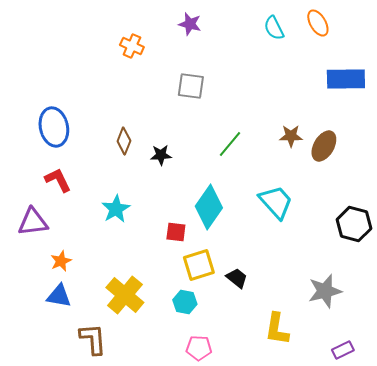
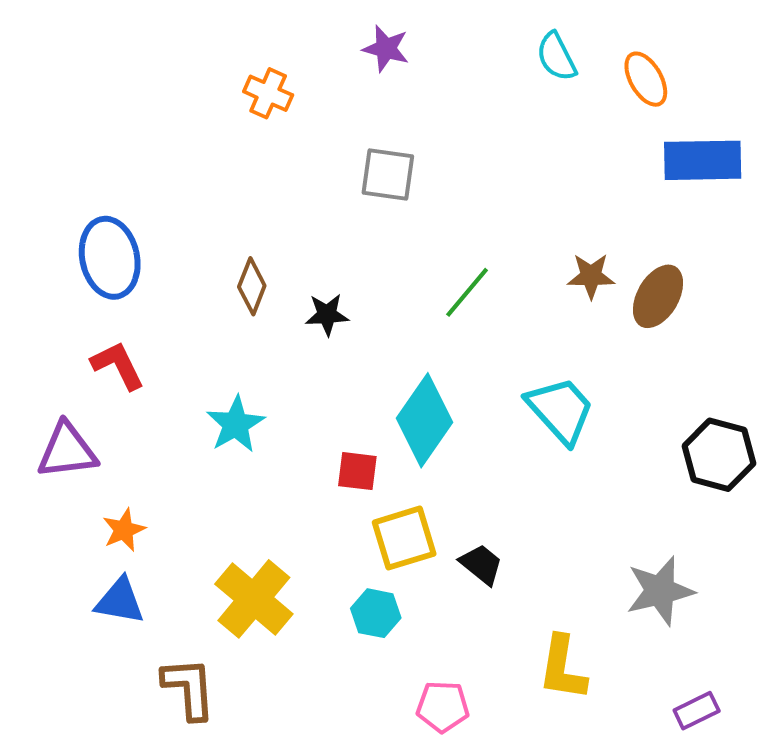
orange ellipse: (318, 23) -> (646, 79), moved
pink pentagon: (199, 348) -> (443, 707), moved

